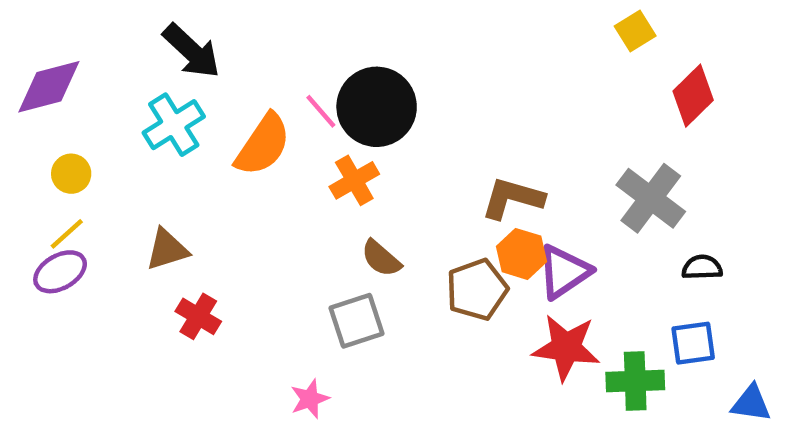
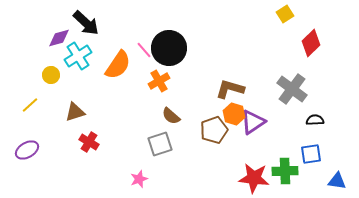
purple diamond: (49, 87) -> (59, 38), moved, size x0.7
yellow circle: (71, 174) -> (51, 75), moved
purple ellipse: (60, 272) -> (27, 150), moved
red star: (566, 348) -> (254, 178), moved

